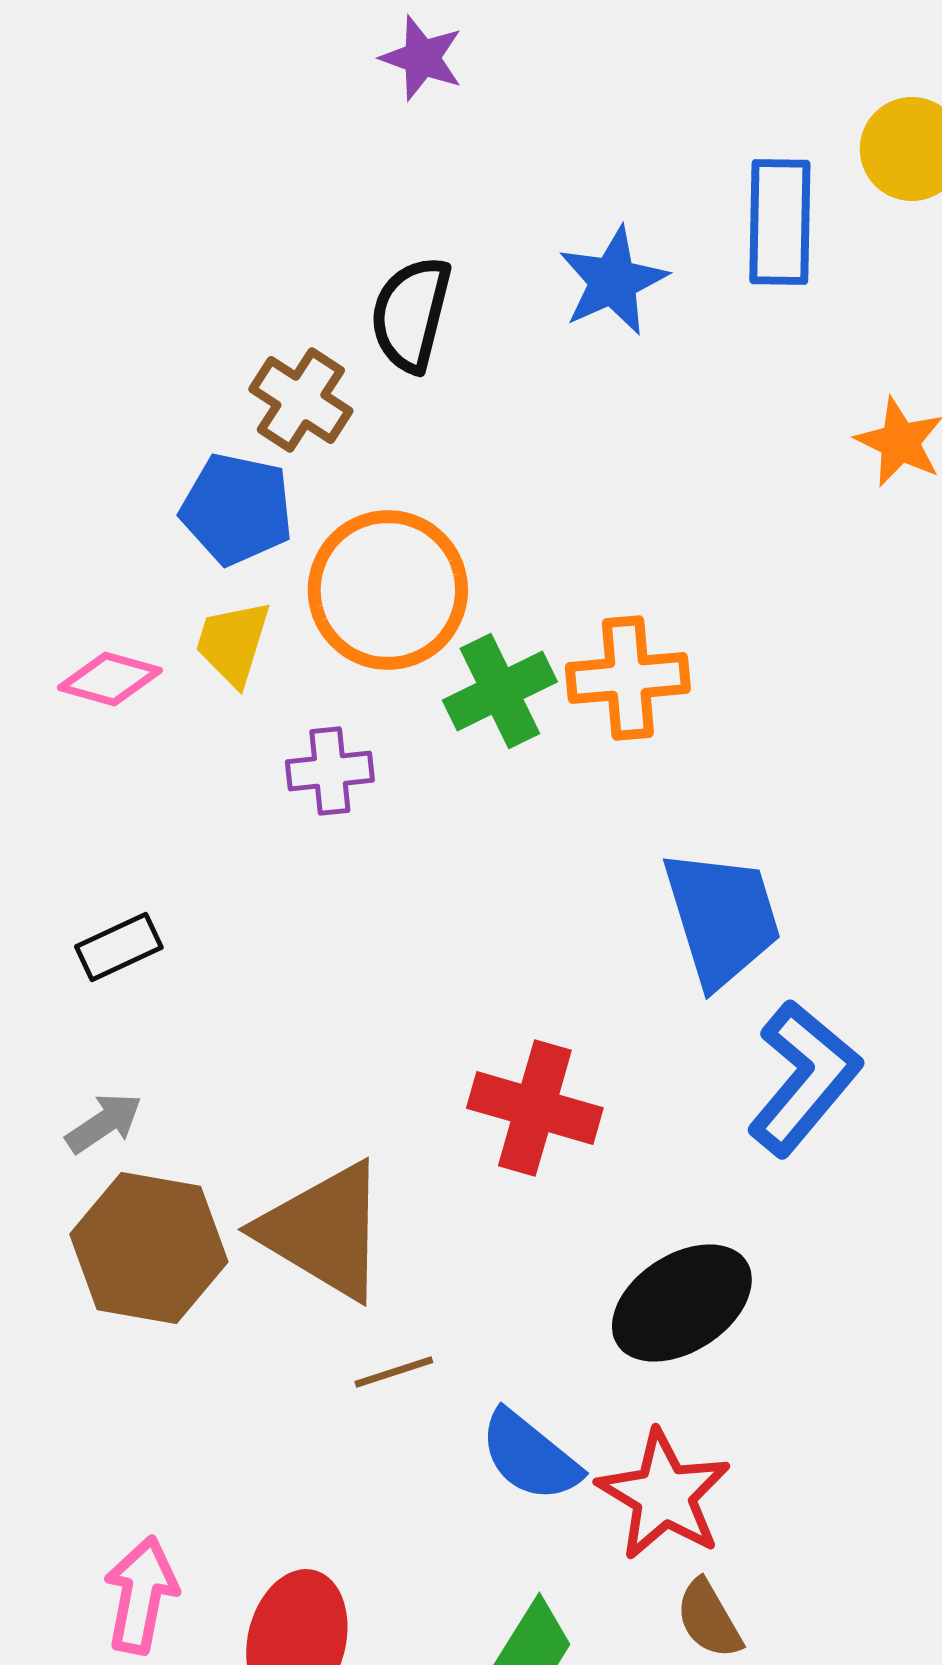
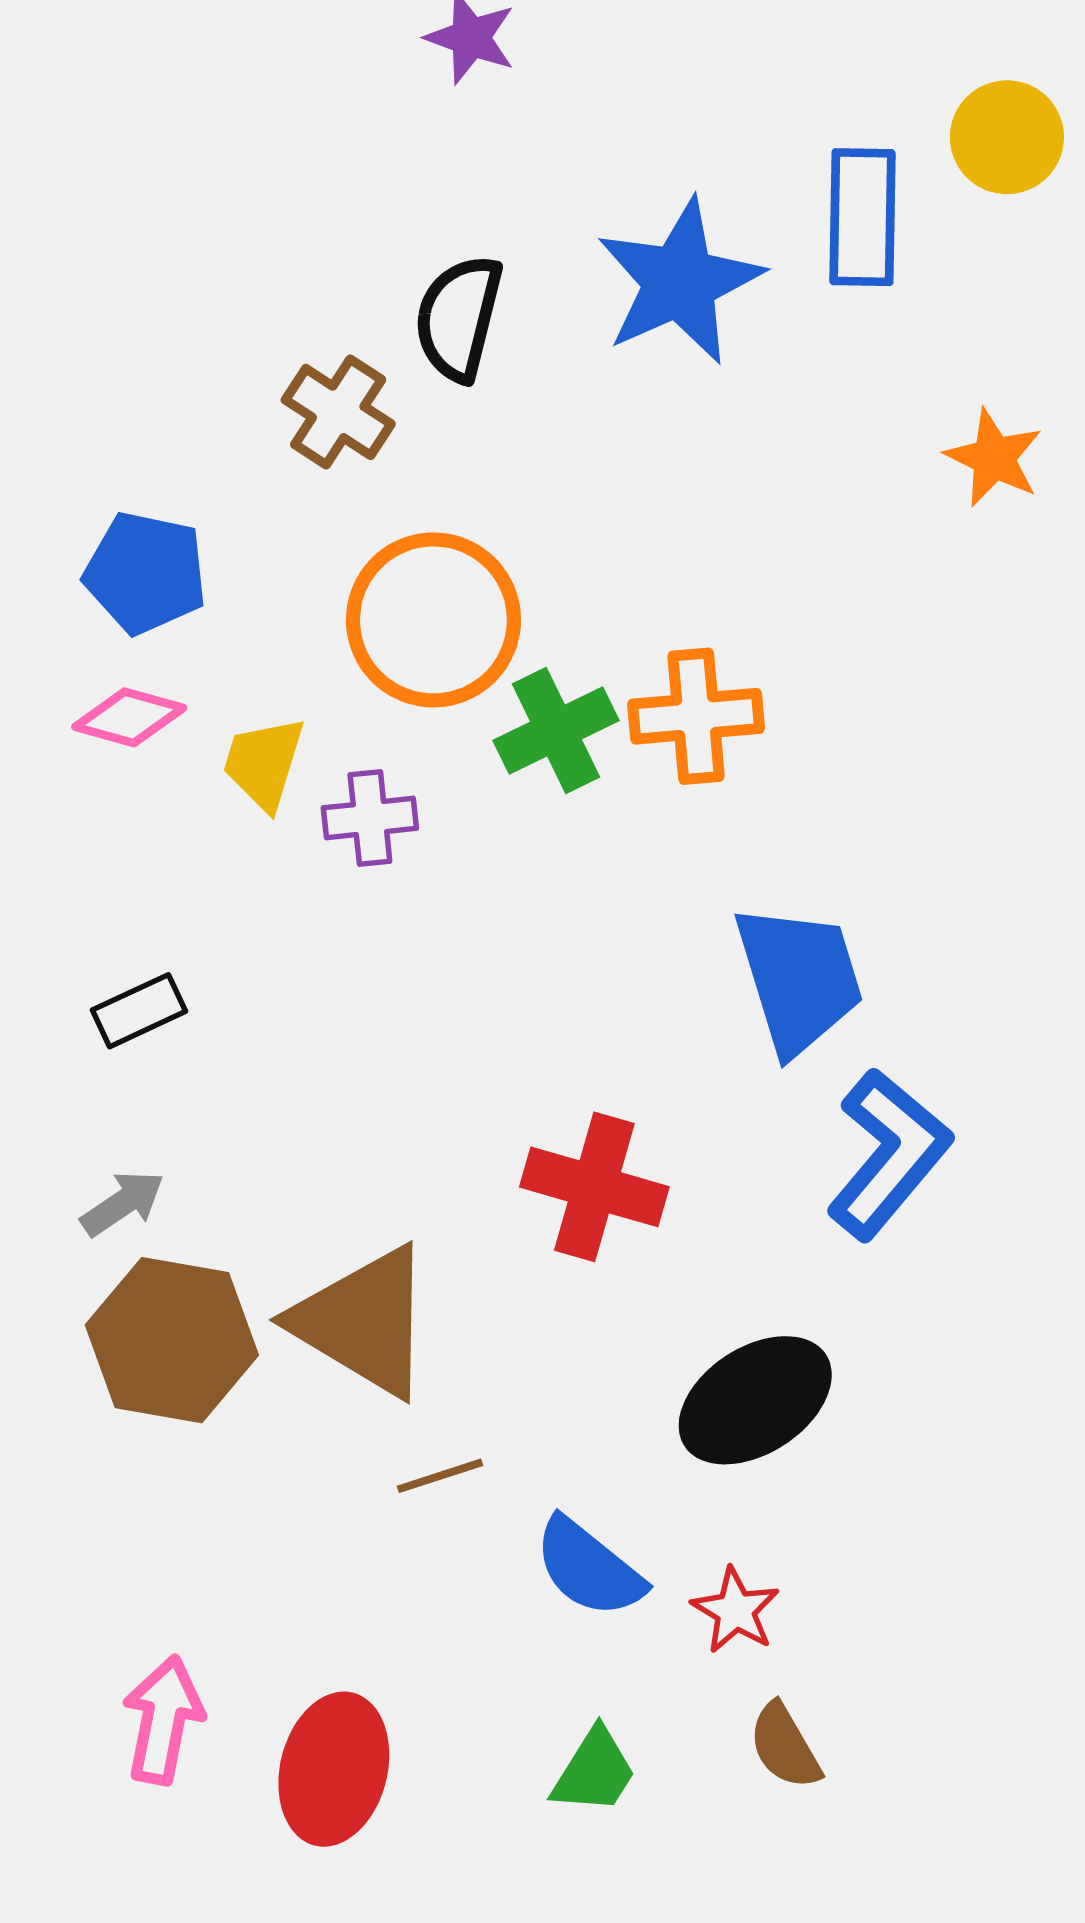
blue star: (613, 281) -> (680, 282), size x1.4
blue pentagon: (237, 509) -> (146, 573), moved
yellow trapezoid: (233, 643) -> (264, 763), moved
red star: (664, 1495) -> (736, 1610), size x0.6

